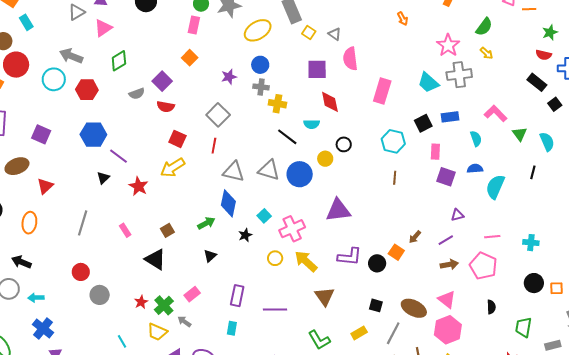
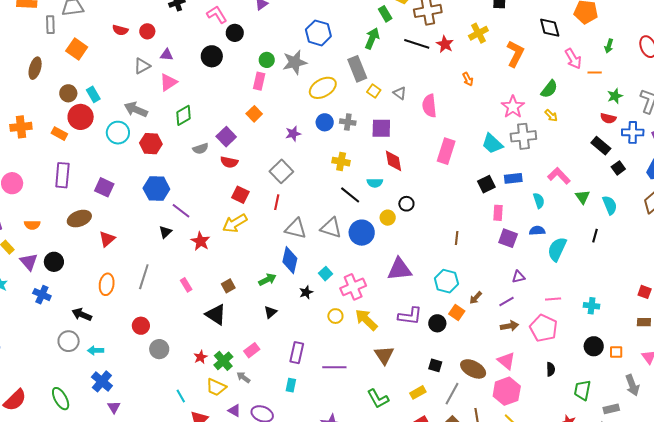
cyan rectangle: (26, 22) -> (93, 94), moved
pink semicircle: (350, 59) -> (429, 106), moved
gray cross: (261, 87) -> (348, 122), moved
cyan hexagon: (393, 141) -> (446, 281), moved
orange ellipse: (29, 223) -> (107, 284), moved

